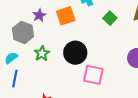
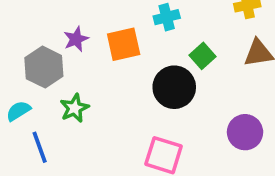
black circle: (75, 53) -> (174, 87), moved
blue line: (15, 79) -> (40, 147), moved, turned -36

